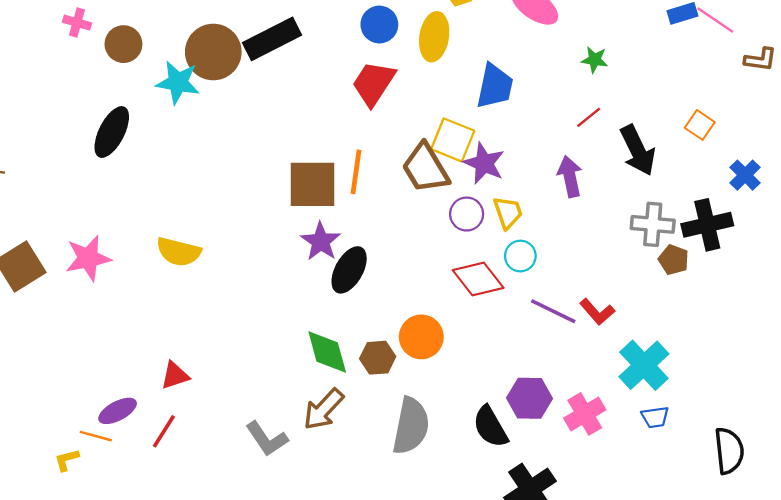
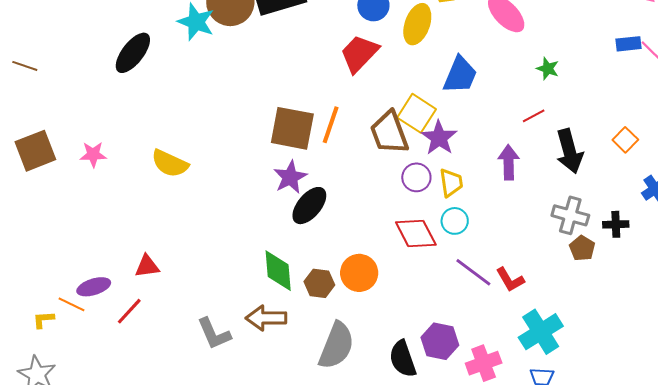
black cross: (707, 225) -> (616, 224), size x0.6
pink star: (88, 258) -> (93, 154), size x0.7
brown arrow: (324, 409) -> (266, 318), turned 36

